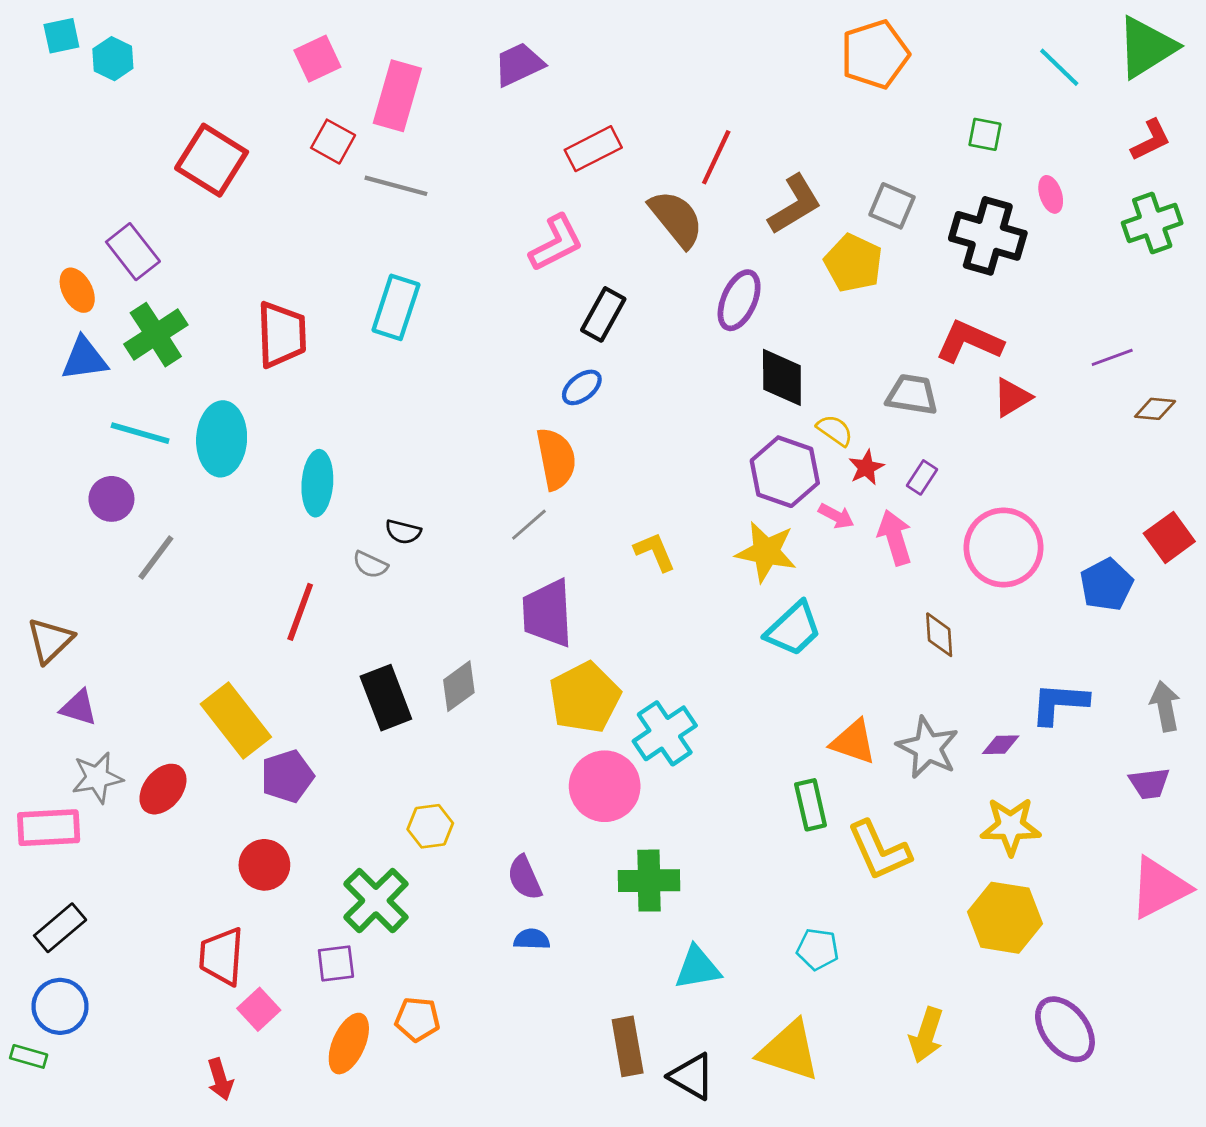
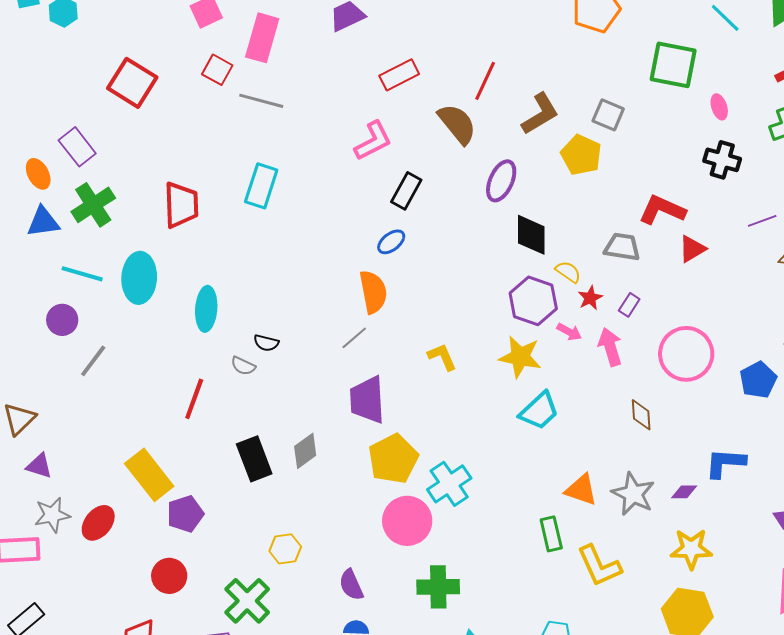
green square: (985, 134) -> (673, 65), size x2.0
black cross: (988, 236) -> (722, 160), moved, size x0.7

